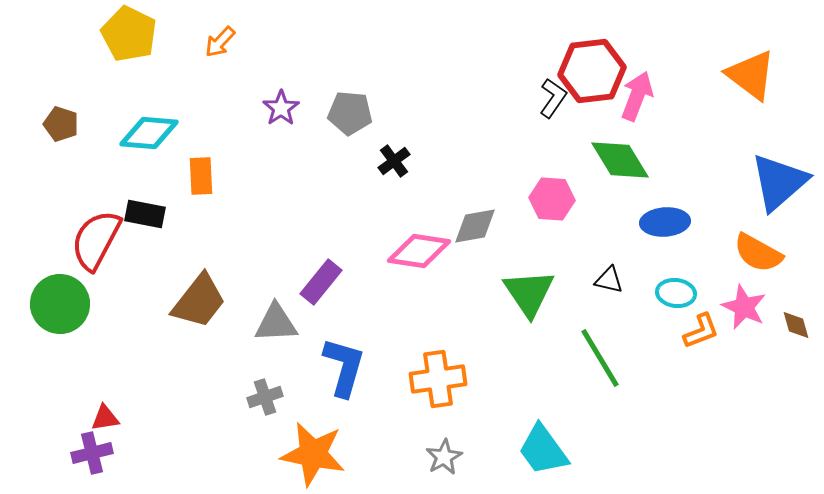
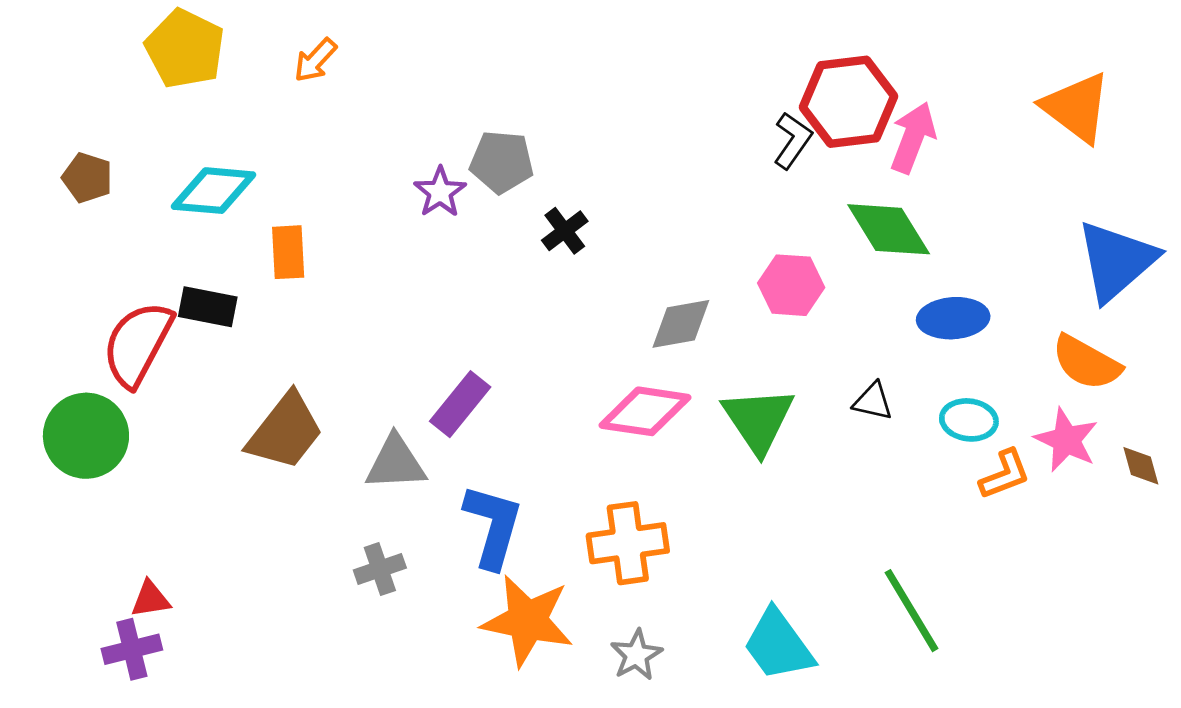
purple star: (281, 108) -> (440, 192), moved
pink diamond: (419, 251) -> (645, 411), moved
green line: (600, 358) -> (912, 611), moved
orange star: (313, 454) -> (527, 621), moved

